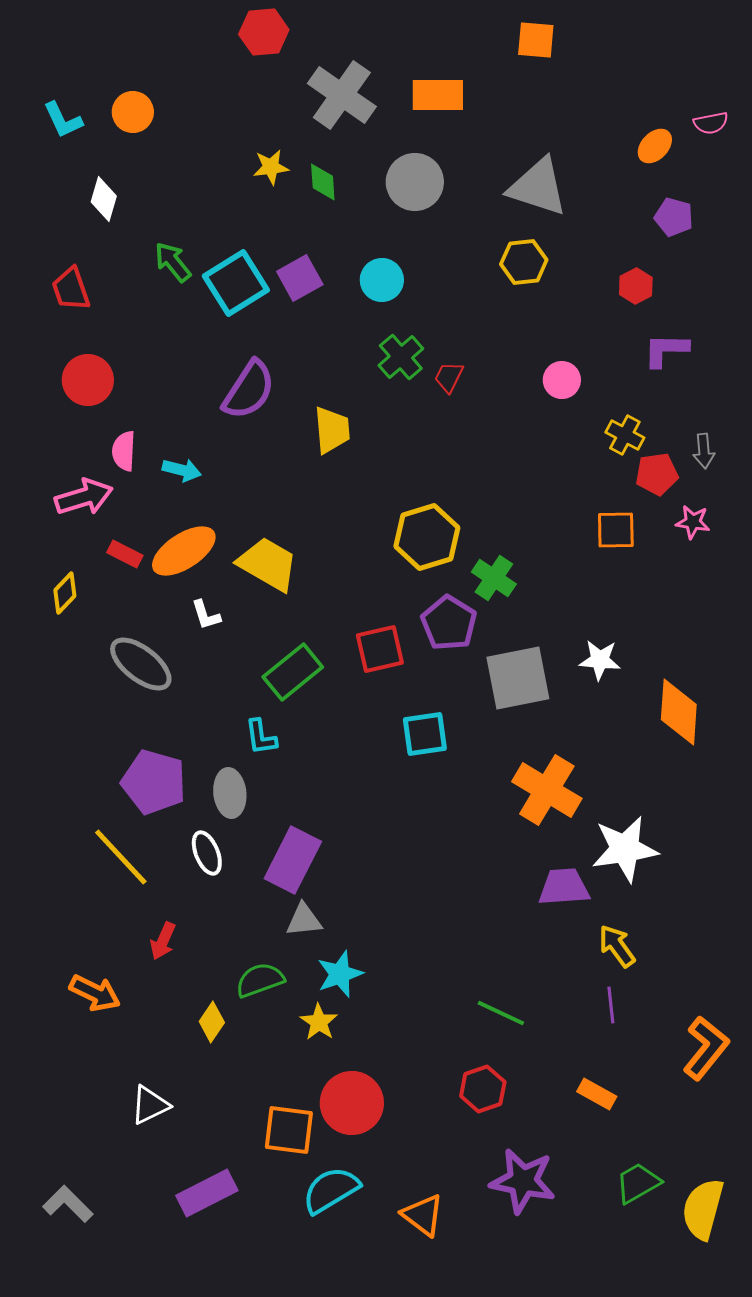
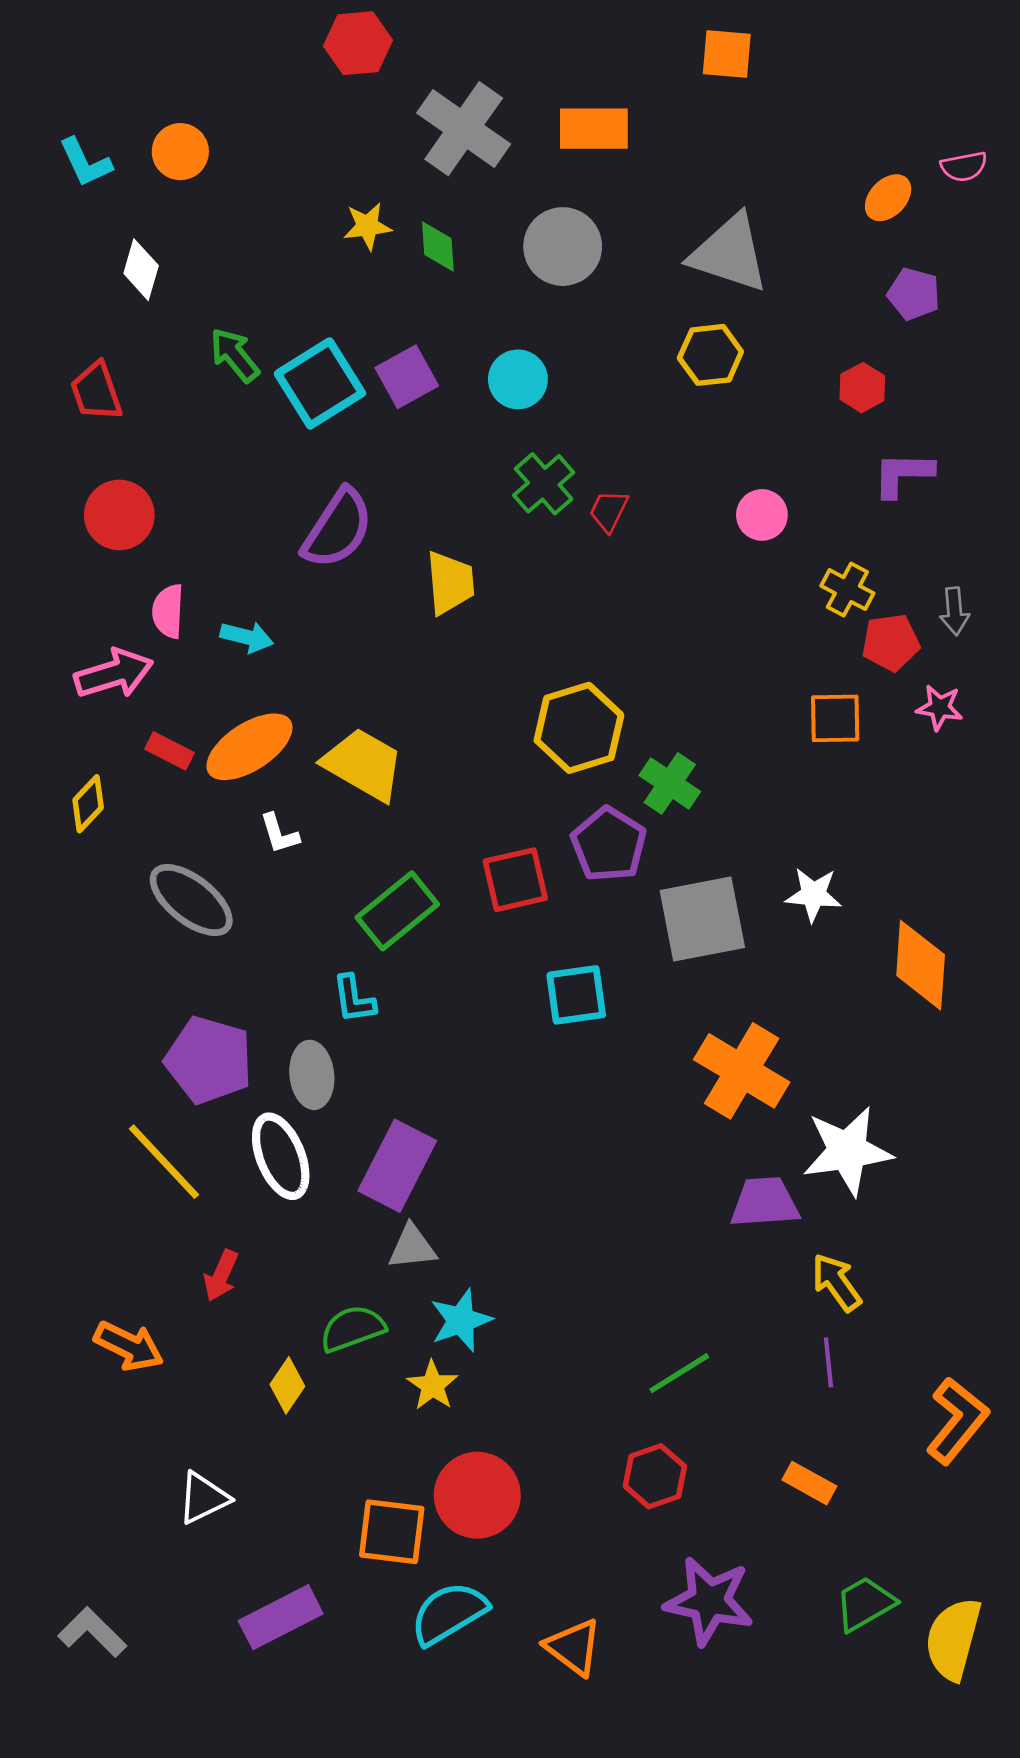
white ellipse: (207, 853) -> (281, 1156), size x1.4
green line: (501, 1013) -> (679, 1373), turned -57

